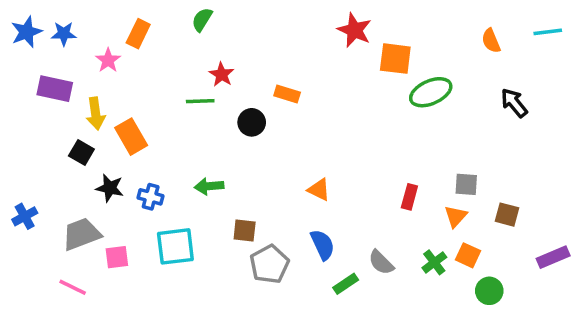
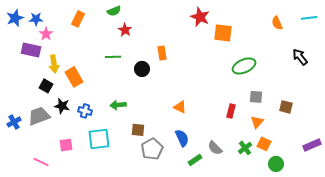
green semicircle: (202, 20) -> (114, 11), turned -144
pink star: (108, 60) -> (46, 34), moved
red star: (222, 74) -> (125, 30), moved
green ellipse: (431, 92) -> (244, 66), moved
orange rectangle: (287, 94) -> (162, 53), turned 64
black arrow: (514, 103) -> (300, 57), moved
gray square: (466, 184) -> (256, 97), moved
brown square: (507, 215) -> (286, 107), moved
gray trapezoid: (81, 234) -> (39, 116), moved

